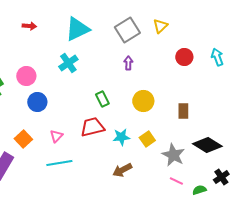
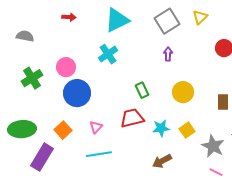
blue circle: (37, 102) -> (77, 93), size x1.4

